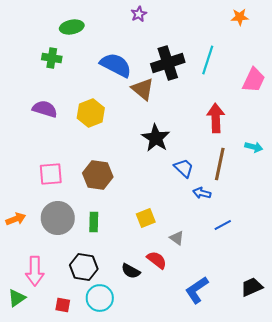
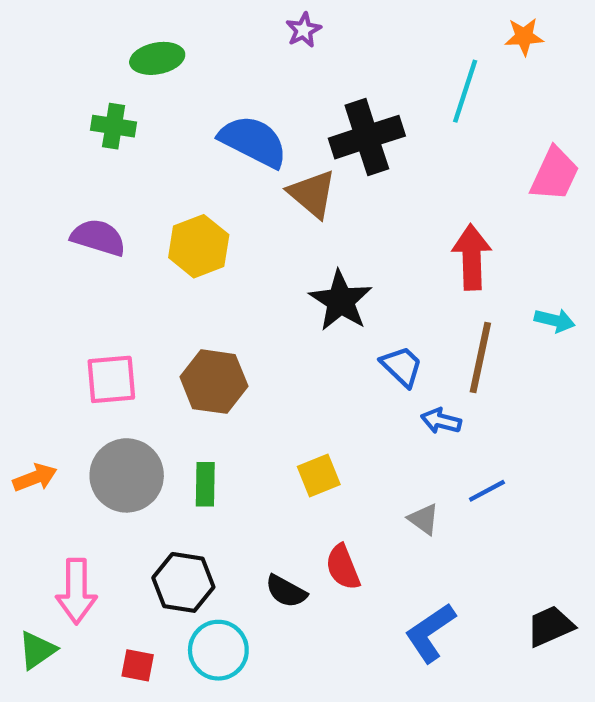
cyan line: (208, 60) -> (465, 91), moved
gray triangle: (177, 238) -> (424, 519), moved
red semicircle: (157, 260) -> (343, 567), turned -150

